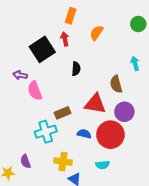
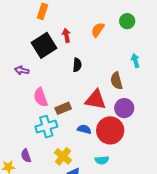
orange rectangle: (71, 16) -> (43, 11), moved
green circle: (138, 24) -> (127, 21), moved
pink semicircle: (35, 91) -> (41, 97), moved
yellow cross: (63, 162) -> (63, 156), turned 30

